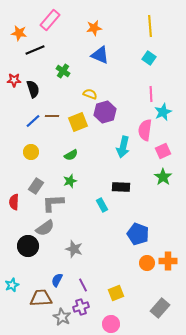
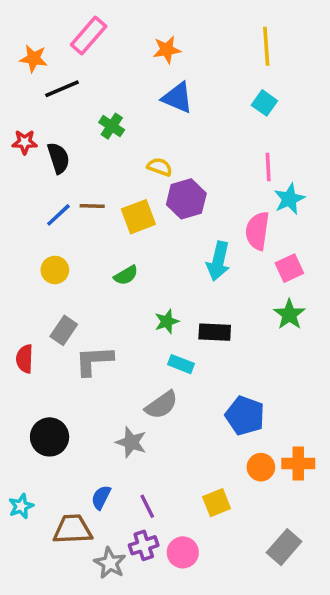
green star: (70, 181) -> (167, 321), moved
cyan rectangle: (102, 205) -> (181, 364), turned -40
gray semicircle: (45, 228) -> (161, 405), moved
yellow square: (116, 293) -> (217, 503), moved
pink circle: (111, 324) -> (183, 552), moved

